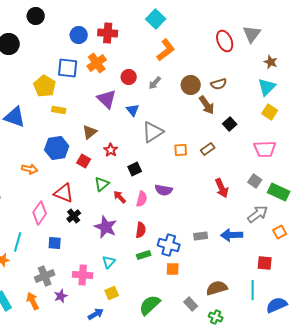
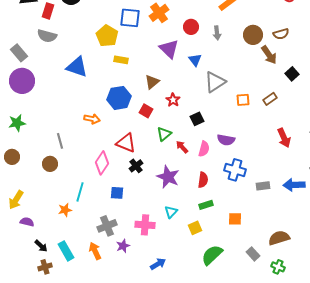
gray arrow: (155, 83) -> (217, 33), turned -48
blue cross: (169, 245) -> (235, 170), moved
yellow square: (112, 293) -> (195, 228), moved

